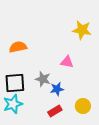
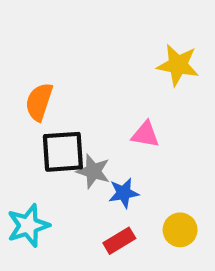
orange semicircle: (18, 47) -> (39, 102), turned -60
black square: (15, 83) -> (63, 152), moved

